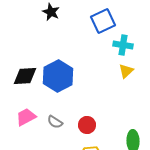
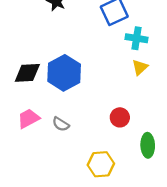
red circle: (87, 125) -> (120, 117), moved

